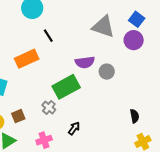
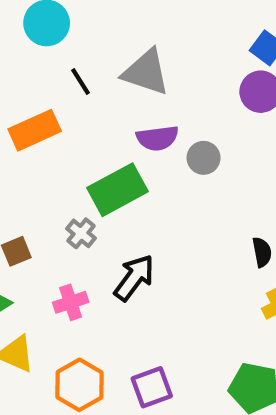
gray triangle: (103, 27) -> (146, 72), moved
black arrow: (74, 128) -> (134, 278), size x1.6

